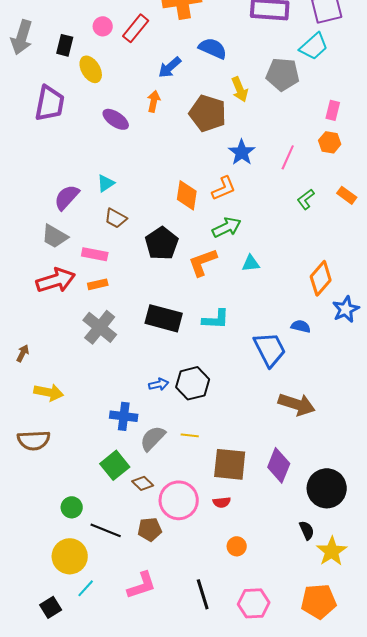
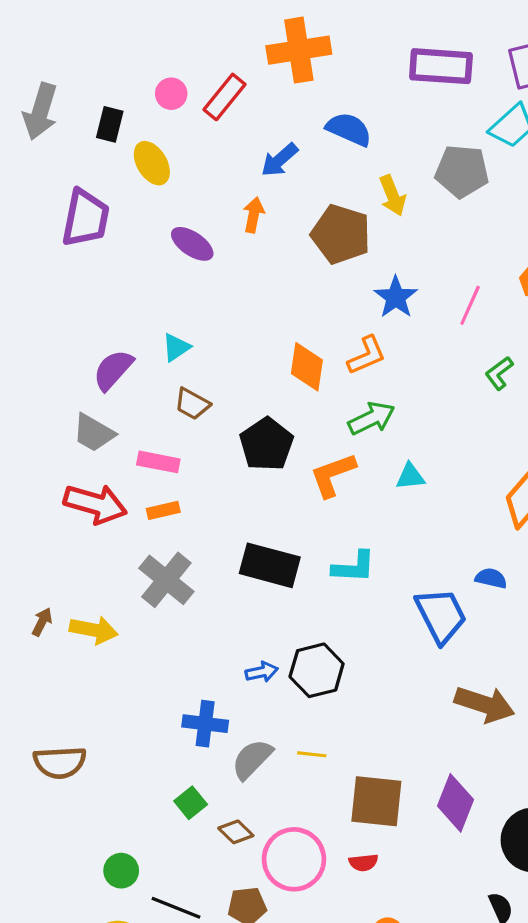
red arrow: (56, 280) -> (95, 504), turned 33
yellow arrow: (49, 392) -> (94, 630), moved
green square: (115, 465) -> (191, 803), size x0.7

